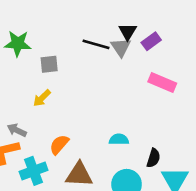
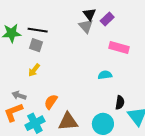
black line: (96, 44) -> (38, 30), moved
gray square: (49, 64) -> (36, 45), turned 32
cyan semicircle: (119, 139) -> (105, 75), moved

